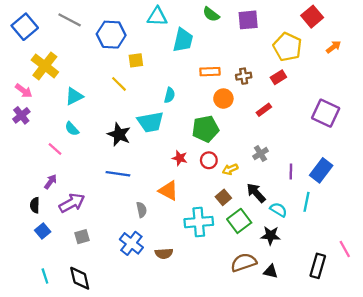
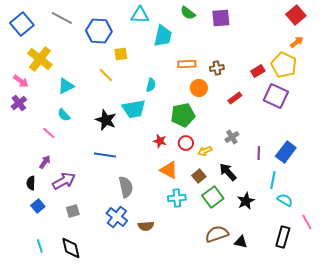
red square: (312, 17) -> (296, 15), moved
yellow pentagon: (287, 47) -> (284, 65), moved
red rectangle: (278, 77) -> (258, 71), moved
purple square: (326, 113) -> (276, 96), moved
orange triangle: (168, 191) -> (169, 170), moved
gray semicircle: (141, 210) -> (126, 187), size x1.5
cyan semicircle: (278, 210) -> (285, 200), moved
cyan cross: (199, 222) -> (177, 198), size x0.7
black star: (271, 236) -> (246, 201), moved, turned -30

